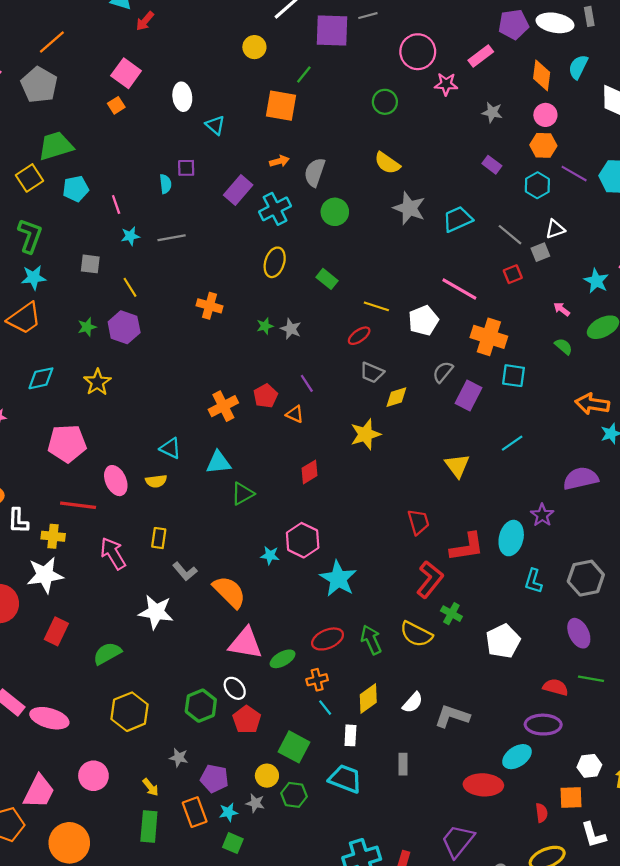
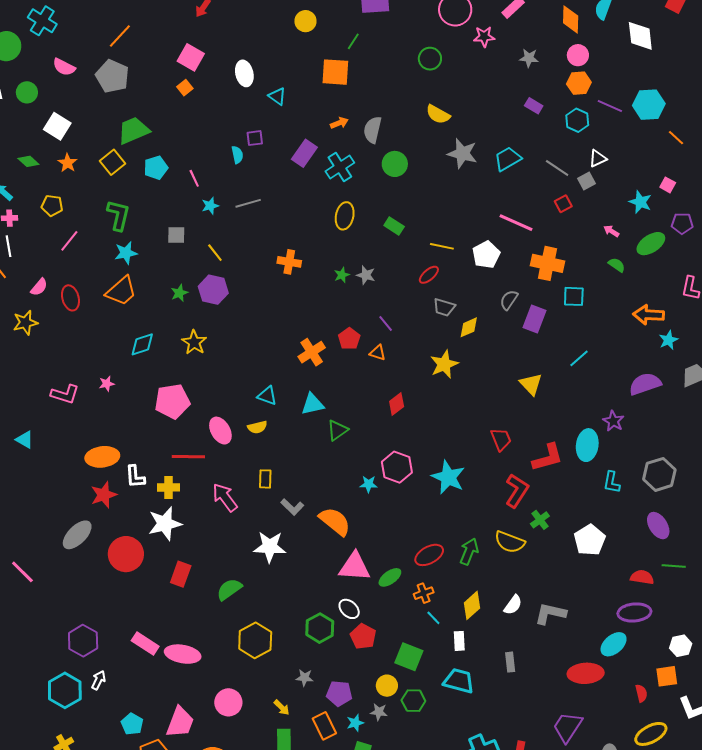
cyan star: (338, 579) -> (448, 477), moved
green cross: (451, 614) -> (540, 520), turned 30
green arrow: (371, 640) -> (469, 551), turned 52

